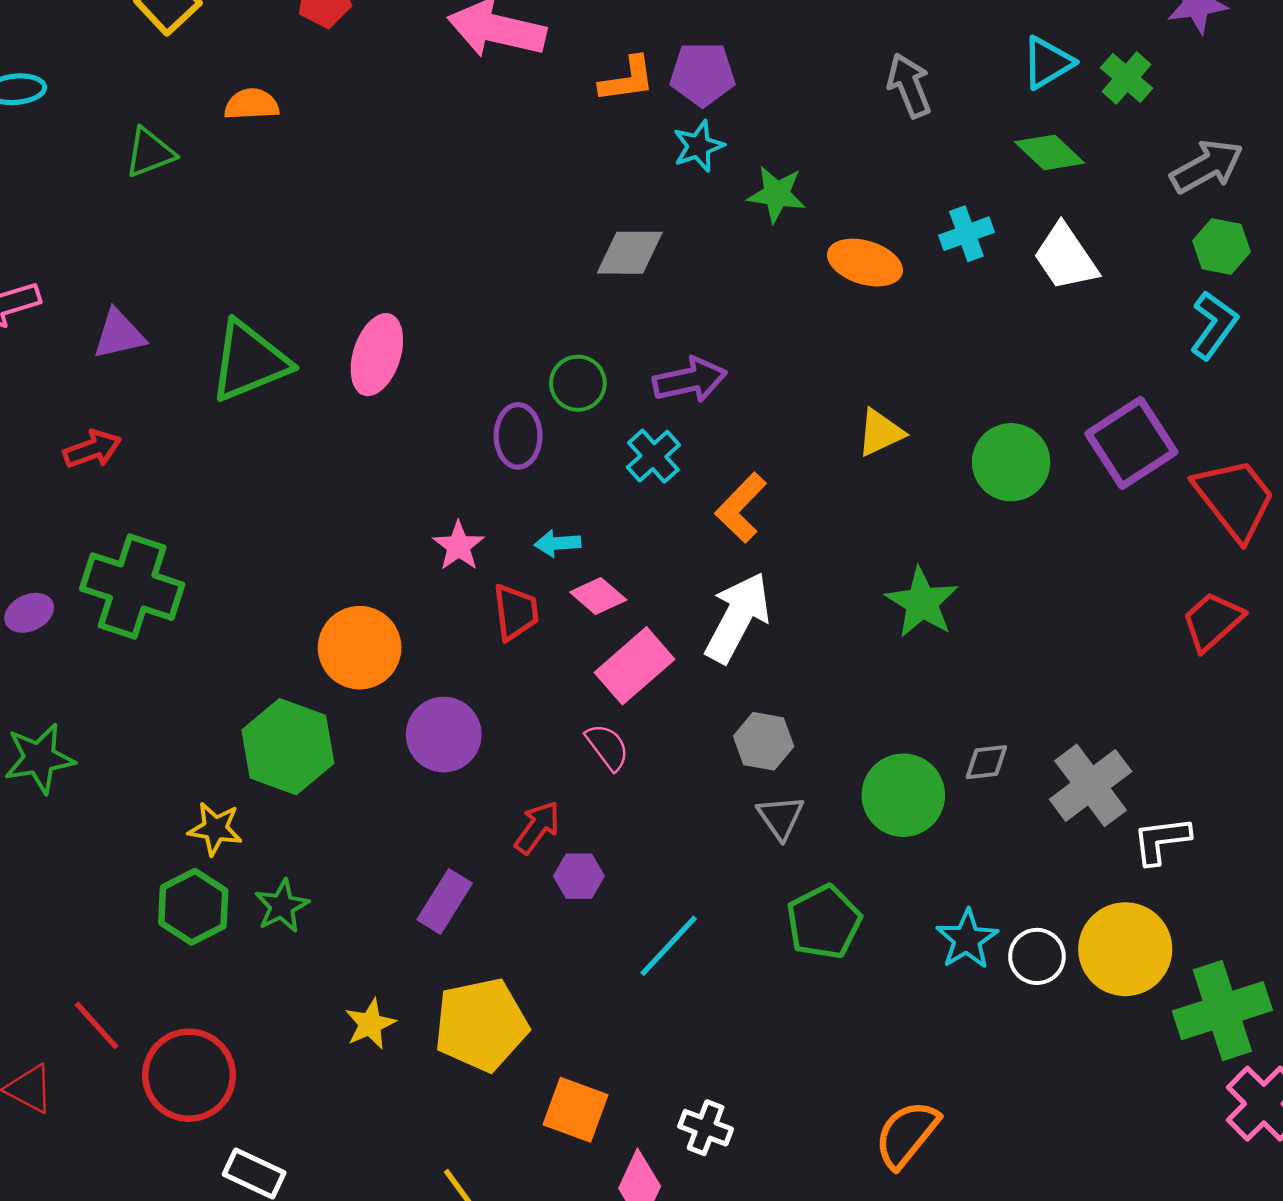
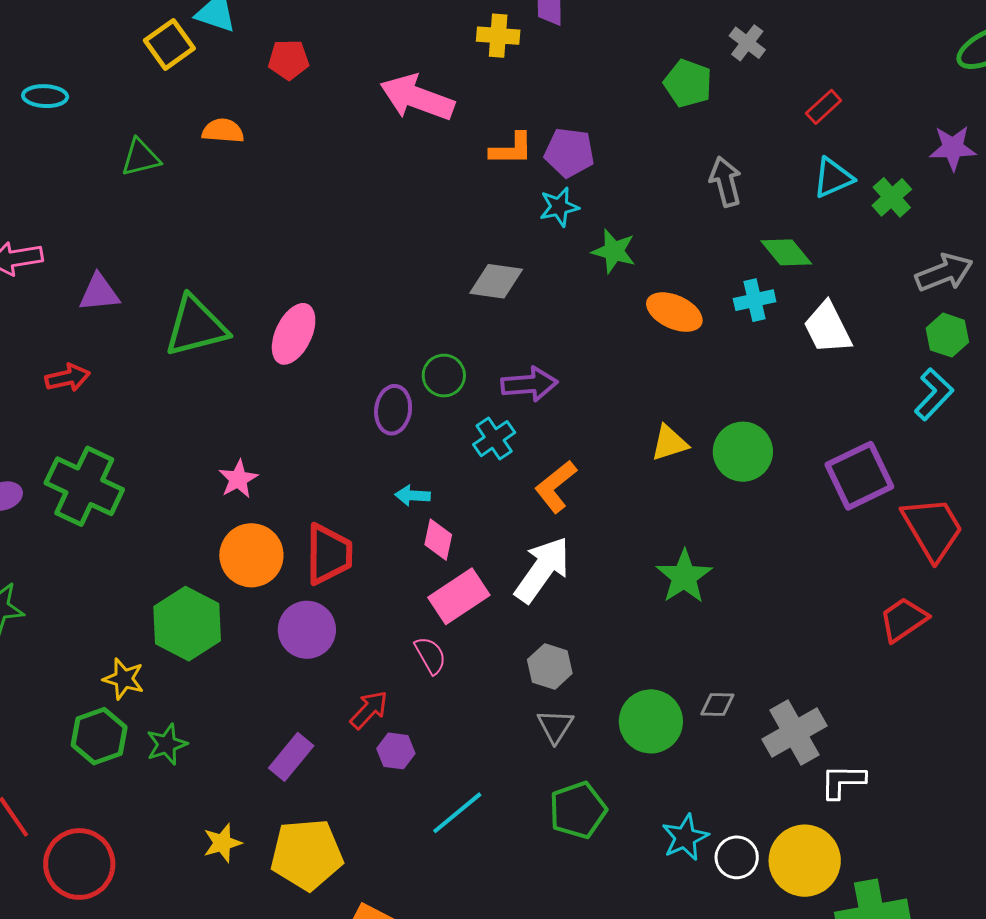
green diamond: (1050, 152) -> (786, 252), moved
green circle: (1011, 462) -> (743, 452), moved
pink star: (459, 546) -> (238, 479), moved
pink diamond: (598, 596) -> (438, 540), turned 54
red trapezoid: (516, 612) -> (329, 554), moved, size x1.4

